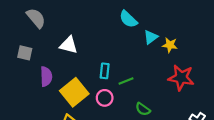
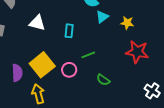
cyan triangle: (151, 37) -> (102, 17), moved
cyan rectangle: (105, 71) -> (69, 31), moved
purple semicircle: (46, 77) -> (17, 73), moved

